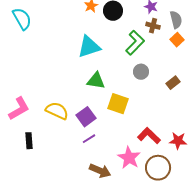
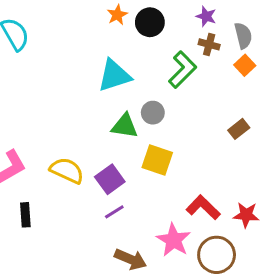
gray circle: (141, 72) -> (153, 113), moved

